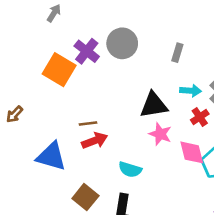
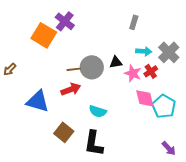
gray circle: (122, 43) -> (92, 67), moved
black triangle: (154, 105) -> (116, 62), size x0.6
brown line: (88, 124) -> (74, 69), moved
pink star: (160, 134) -> (133, 73), moved

